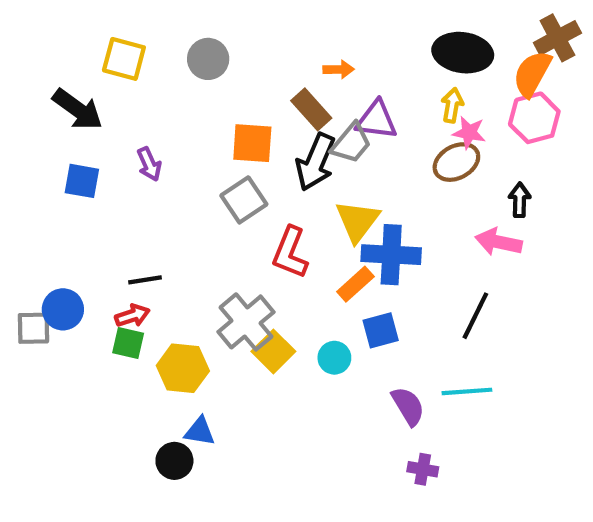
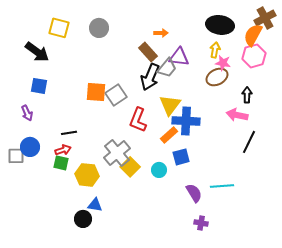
orange square: (252, 143) -> (96, 92), moved
purple arrow: (149, 164) -> (27, 113), moved
black line: (475, 316) -> (249, 142), moved

